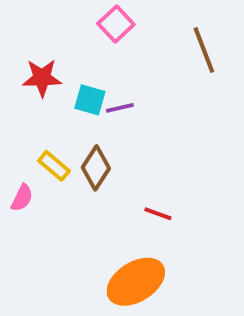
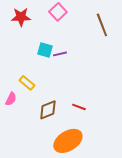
red star: (42, 78) -> (21, 17), moved
brown diamond: (96, 168) -> (48, 110), moved, turned 35

